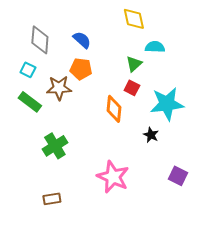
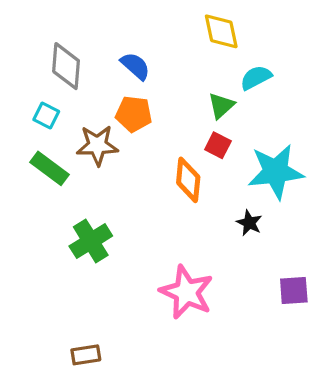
cyan semicircle: (155, 47) -> (256, 78), turned -30
purple square: (178, 176) -> (294, 291), turned -30
brown rectangle: (52, 199) -> (86, 355), moved

